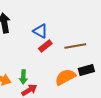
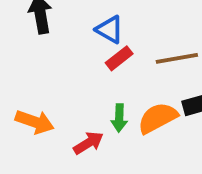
green arrow: (23, 77) -> (119, 118), moved

